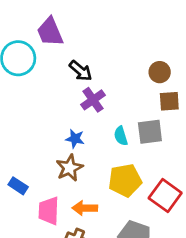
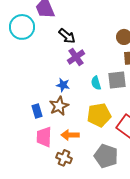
blue rectangle: (18, 186) -> (37, 111), moved, turned 40

